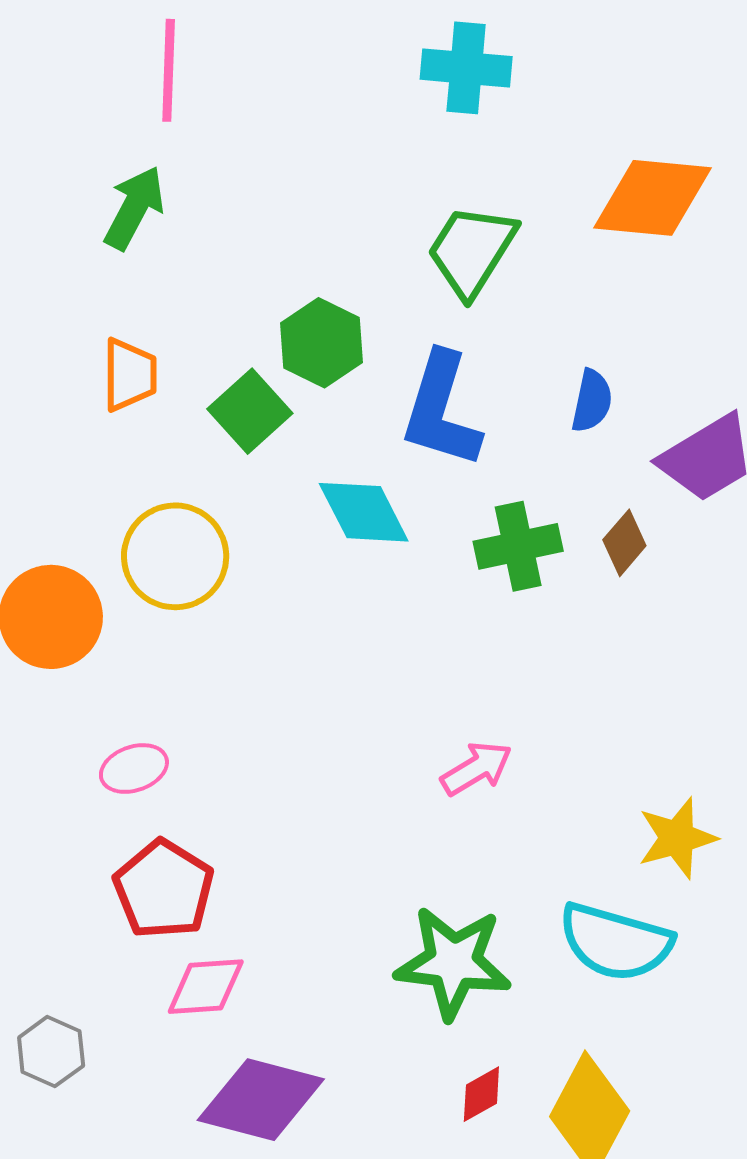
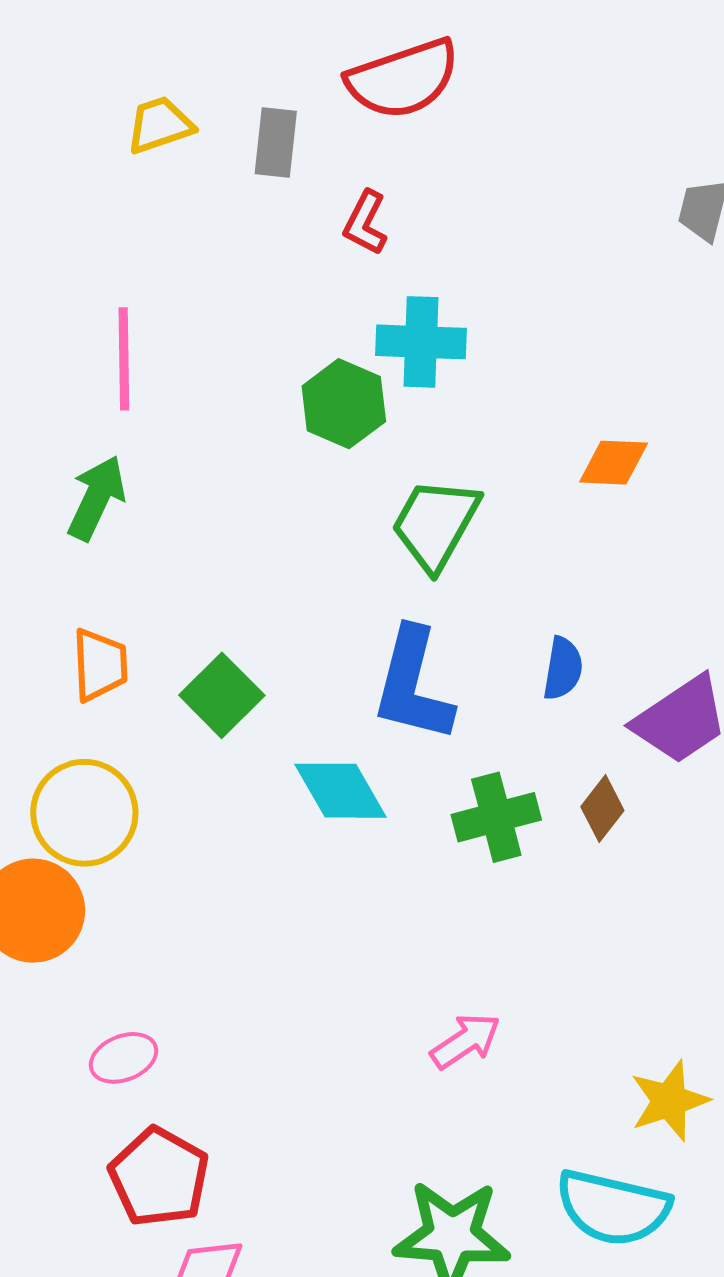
orange diamond: (653, 198) -> (614, 463), size x0.6
green hexagon: (322, 343) -> (344, 404), moved
yellow circle: (175, 556) -> (84, 813), moved

